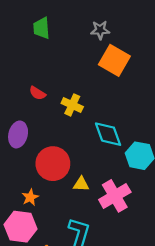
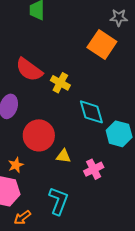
gray star: (100, 30) -> (119, 18), moved
red semicircle: (37, 93) -> (29, 70), size x1.8
pink cross: (115, 196) -> (94, 169), size x0.7

